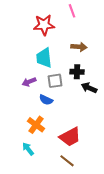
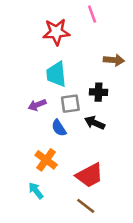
brown arrow: (79, 47) -> (114, 60), moved
black arrow: (89, 88) -> (95, 123), moved
blue semicircle: (46, 100) -> (59, 128), turned 32

